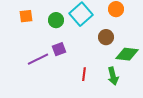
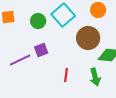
brown circle: (106, 37) -> (88, 38), size x1.5

